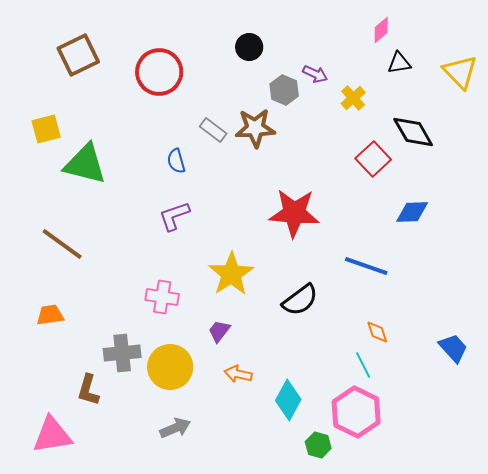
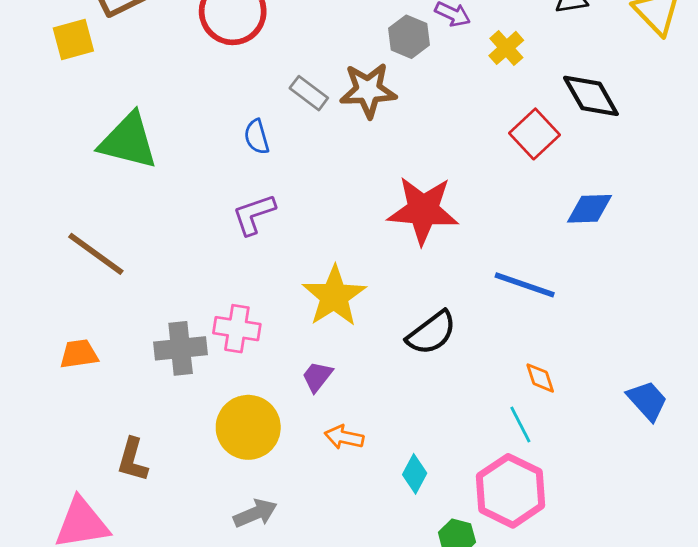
yellow square: (46, 129) -> (73, 40), moved
gray cross: (122, 353) -> (181, 348), moved
cyan diamond: (288, 400) -> (415, 474), size x0.7

